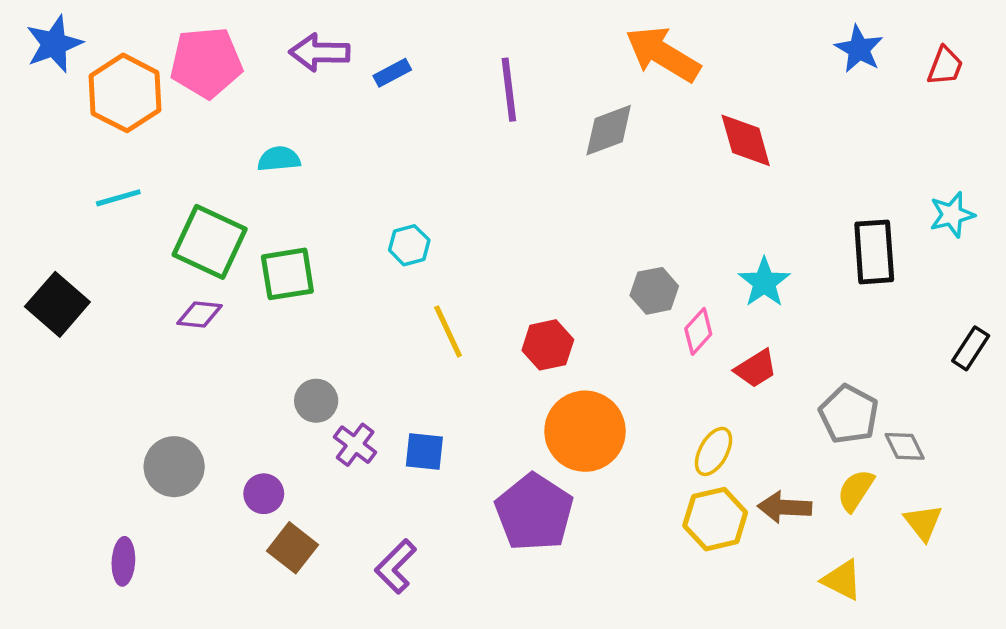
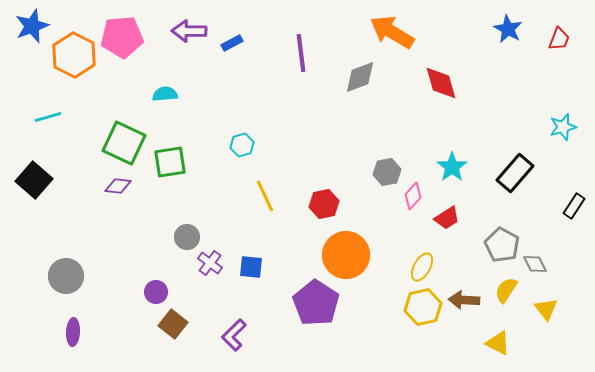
cyan line: (118, 198) -> (48, 117), moved
black rectangle: (874, 252) -> (515, 173), moved, turned 45
gray circle: (174, 467) -> (66, 276), moved

